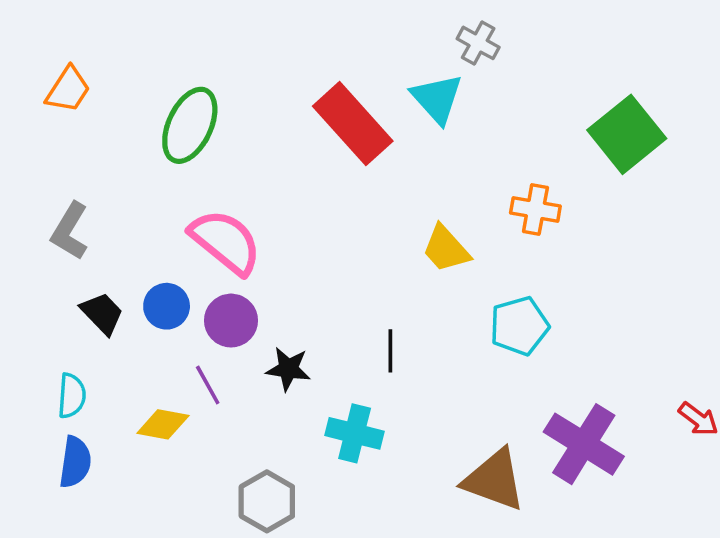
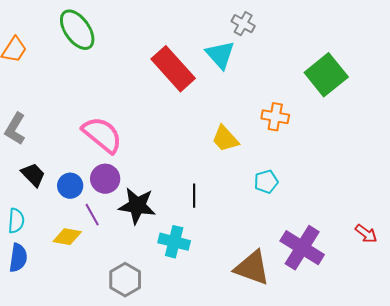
green ellipse: (190, 125) -> (77, 30), moved, turned -60
blue circle: (167, 306) -> (70, 186), moved
cyan pentagon: (519, 326) -> (266, 182), size x0.7
black star: (288, 369) -> (137, 206), size x1.5

